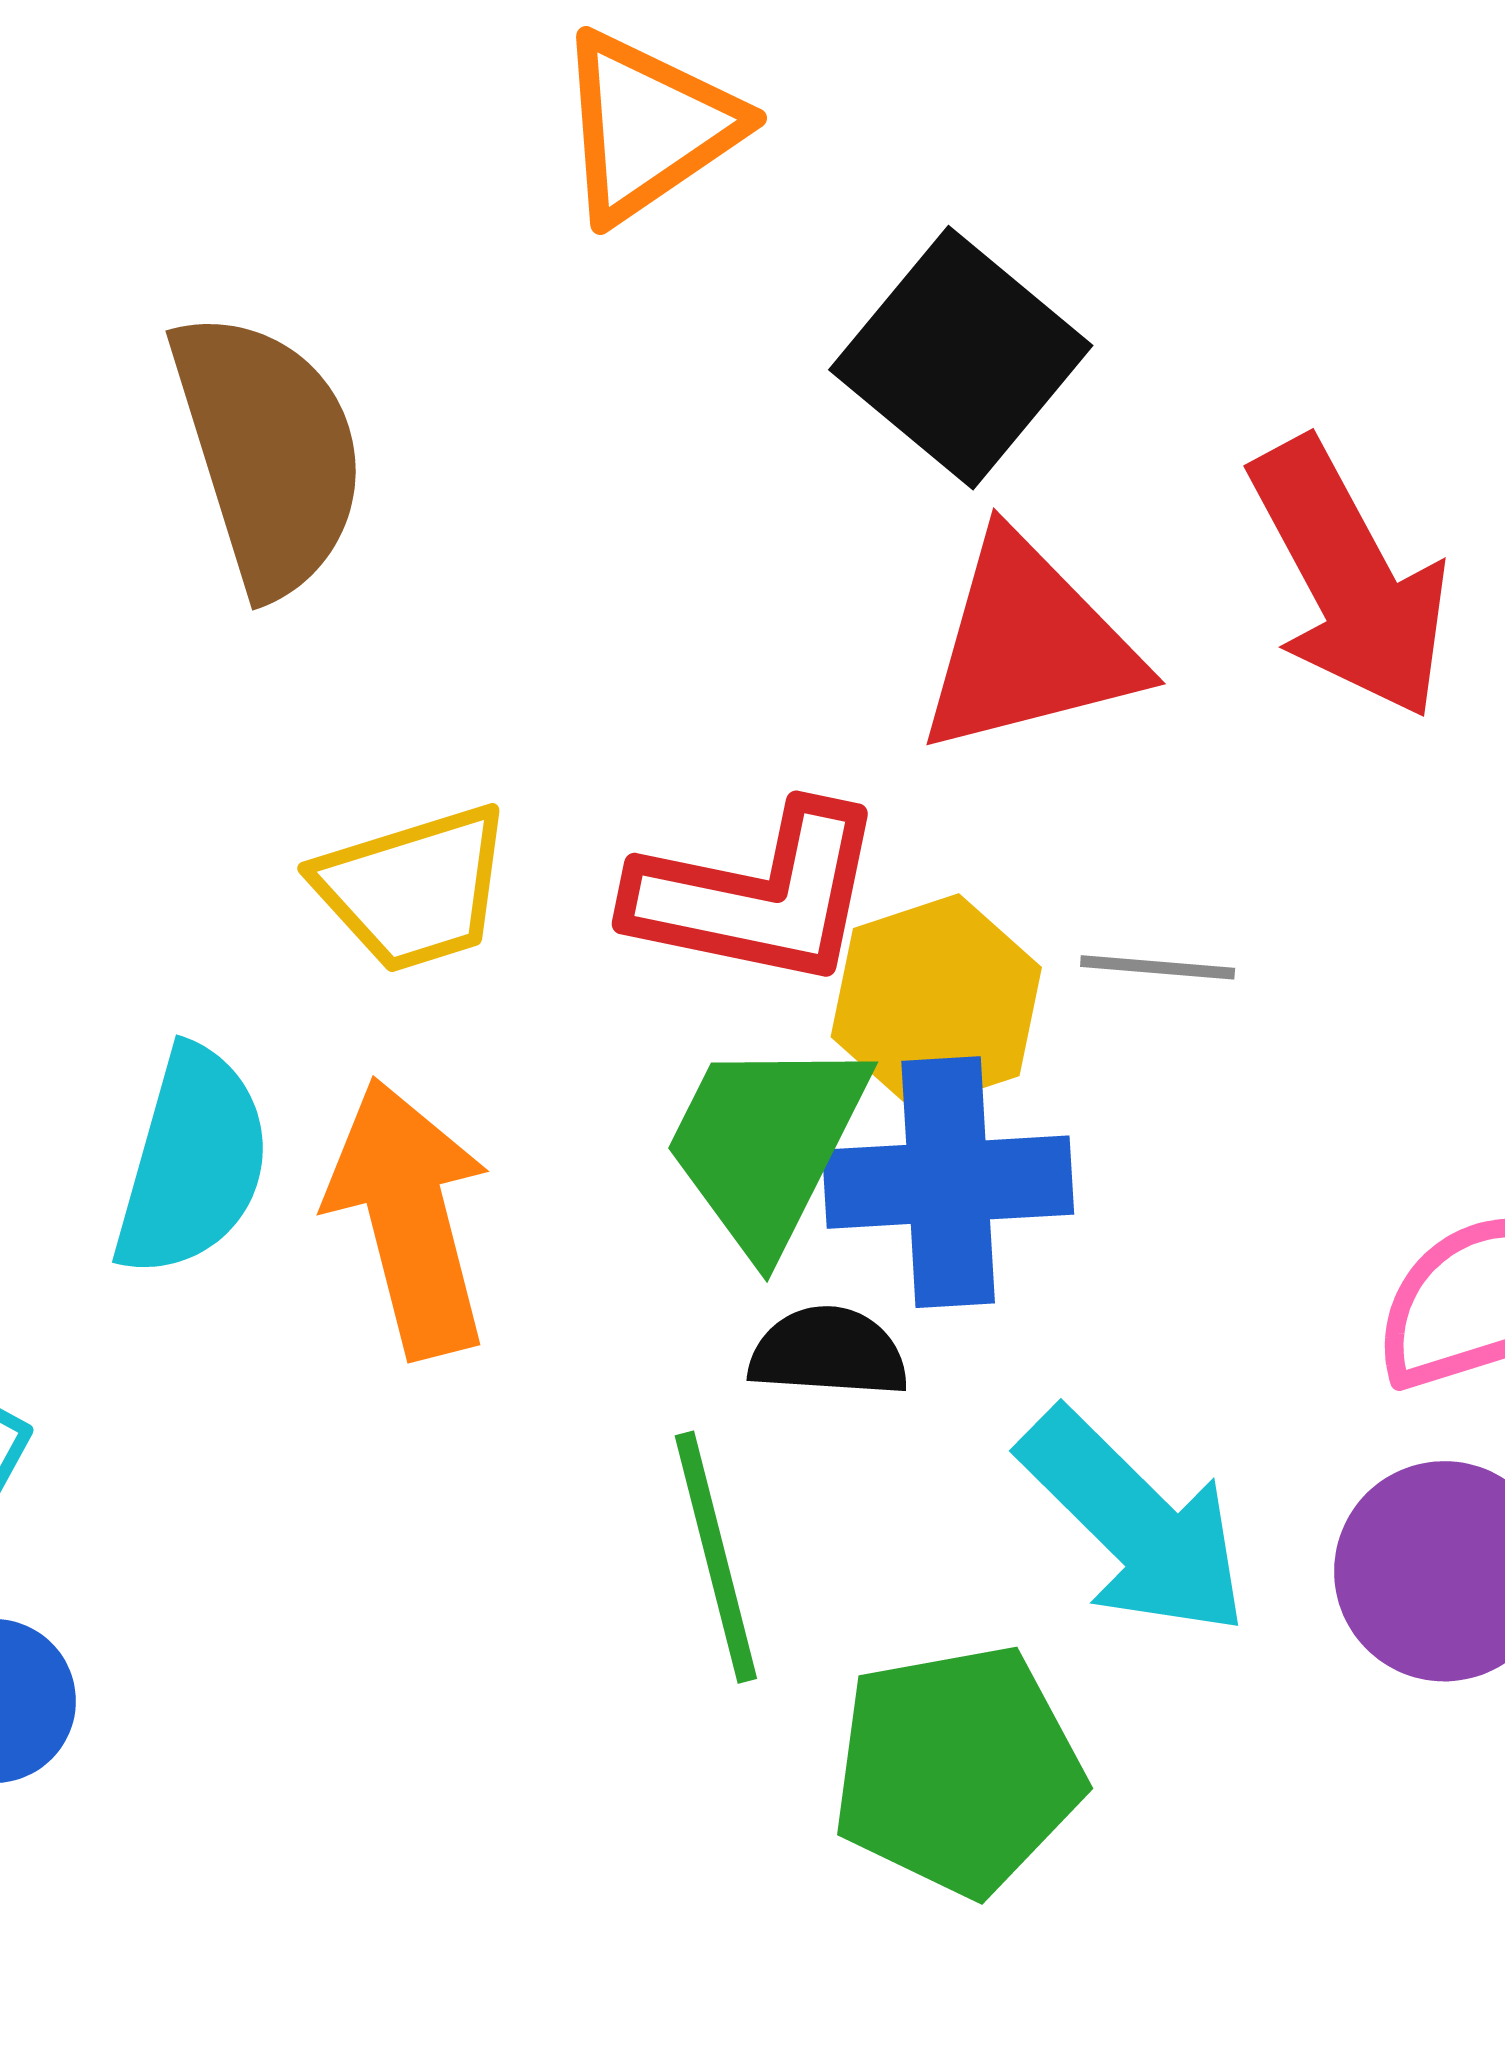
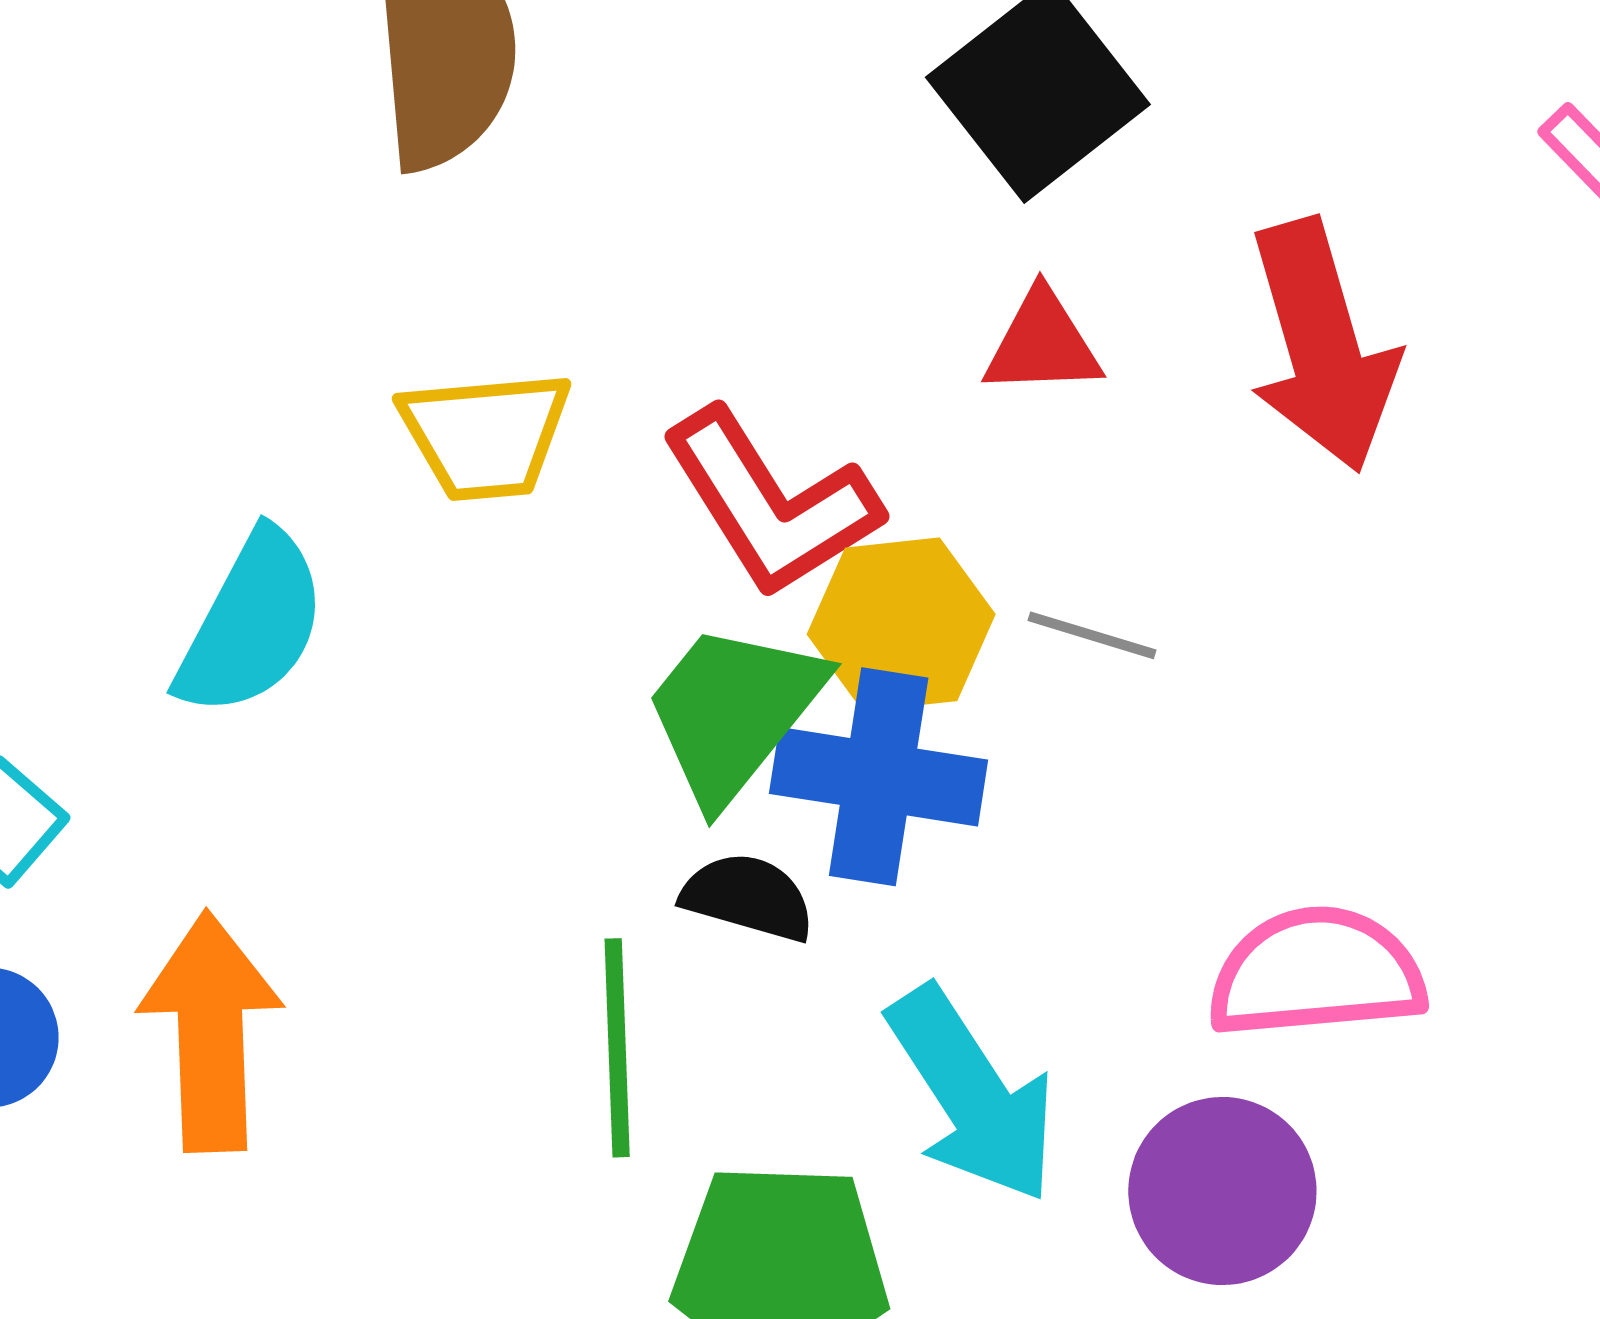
red triangle: (1029, 646) -> (1042, 343), size x0.6
red L-shape: (757, 896) -> (771, 503), turned 34
orange arrow: (409, 1218) -> (211, 1032), moved

